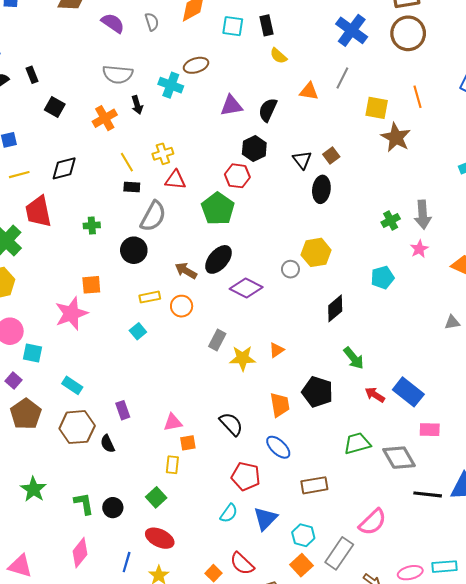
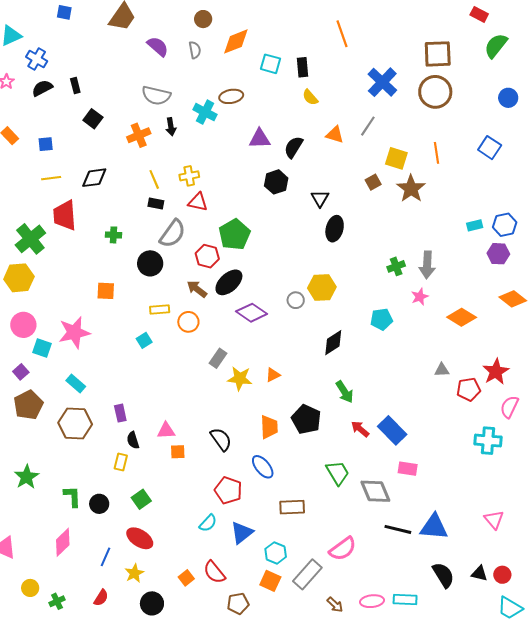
brown square: (331, 155) -> (373, 182), moved
red hexagon: (237, 176) -> (207, 256), moved
pink star: (71, 314) -> (74, 332), moved
green trapezoid: (357, 443) -> (338, 473), turned 68
black semicircle: (108, 444) -> (133, 440), moved
yellow rectangle: (172, 465) -> (121, 462), moved
orange square: (301, 565) -> (270, 581), turned -30

